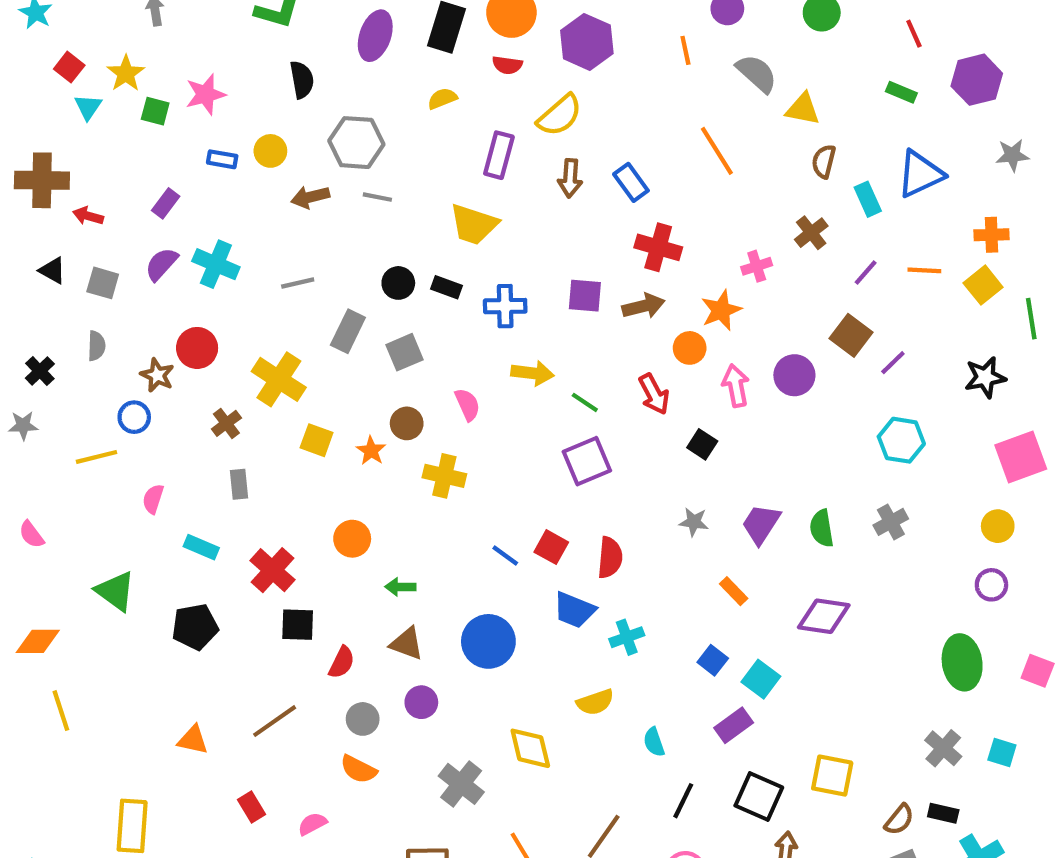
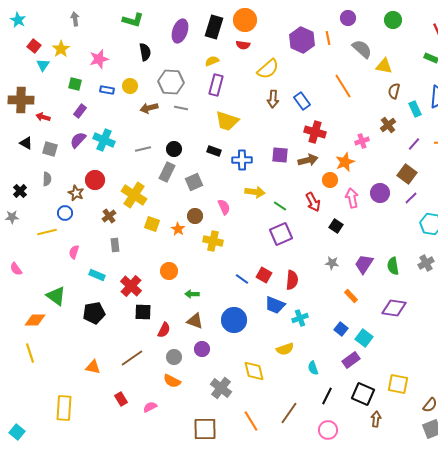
purple hexagon: (587, 42) -> (302, 40), moved
green square: (155, 111) -> (75, 84), moved
purple rectangle: (499, 155) -> (216, 85), moved
black circle: (398, 283) -> (174, 149), moved
purple line: (893, 363) -> (411, 198), moved
orange diamond: (38, 641) -> (35, 320), moved

